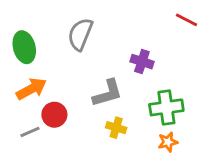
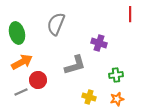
red line: (186, 20) -> (130, 14), turned 63
green cross: (166, 107) -> (116, 75), size x0.6
yellow cross: (116, 128) -> (89, 97), moved

